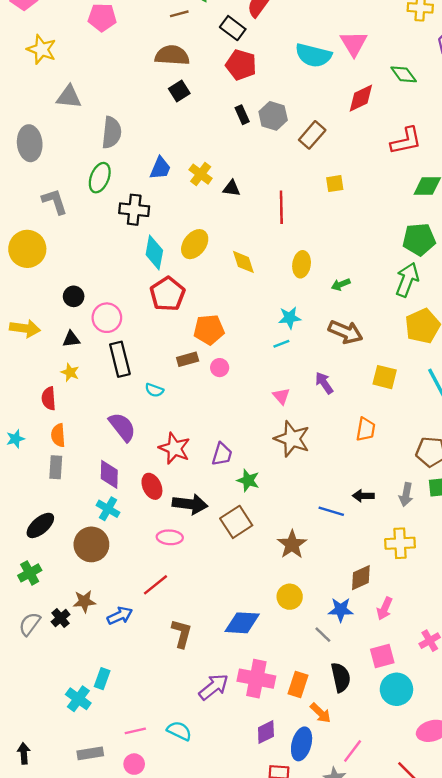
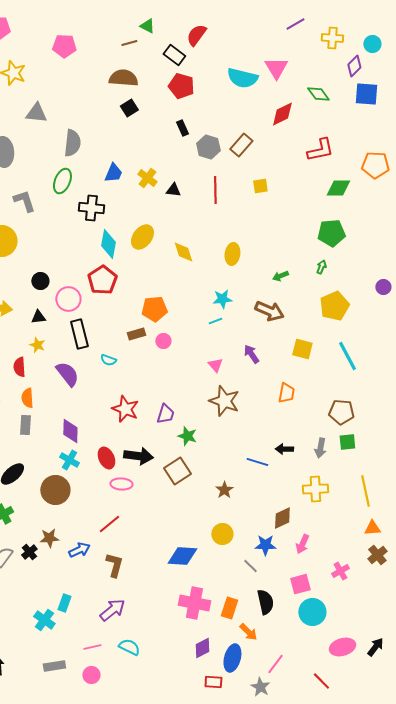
gray hexagon: (273, 116) -> (208, 147), moved
red line: (281, 207) -> (215, 190), moved
green arrow: (407, 280) -> (321, 267), size x0.5
green arrow: (341, 284) -> (280, 276), moved
red pentagon: (167, 294) -> (102, 280), moved
purple semicircle: (122, 427) -> (67, 374), moved
red ellipse: (152, 486) -> (106, 458), moved
brown star: (292, 544) -> (224, 490), size x0.7
brown L-shape: (182, 633) -> (114, 565), moved
purple arrow: (214, 687) -> (112, 610), moved

